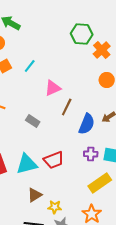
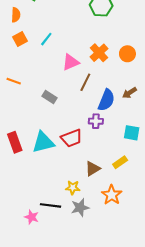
orange cross: (102, 50) -> (99, 53), moved
purple cross: (91, 154) -> (96, 121), moved
yellow rectangle: (100, 183) -> (120, 162), size x0.6
brown triangle: (35, 195) -> (93, 169), moved

